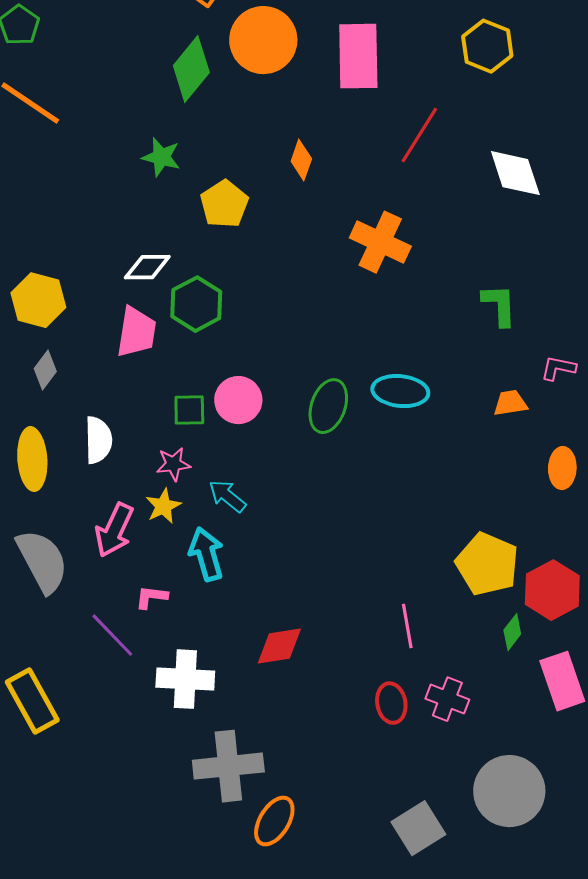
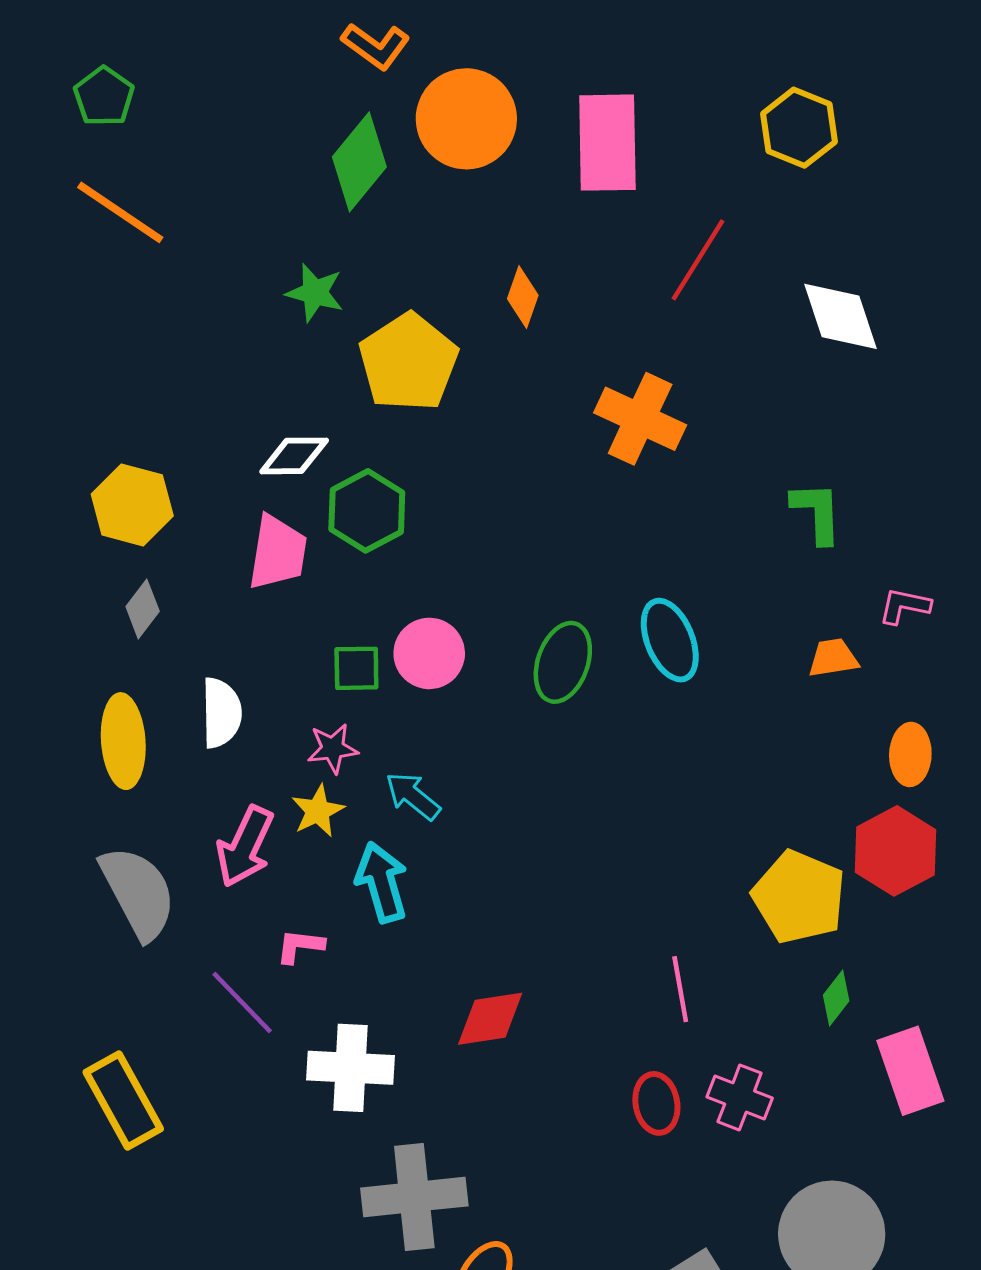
yellow pentagon: (224, 204) -> (408, 362), size x1.4
cyan ellipse: (400, 391) -> (670, 640), turned 62
red hexagon: (552, 590) -> (896, 851), moved

